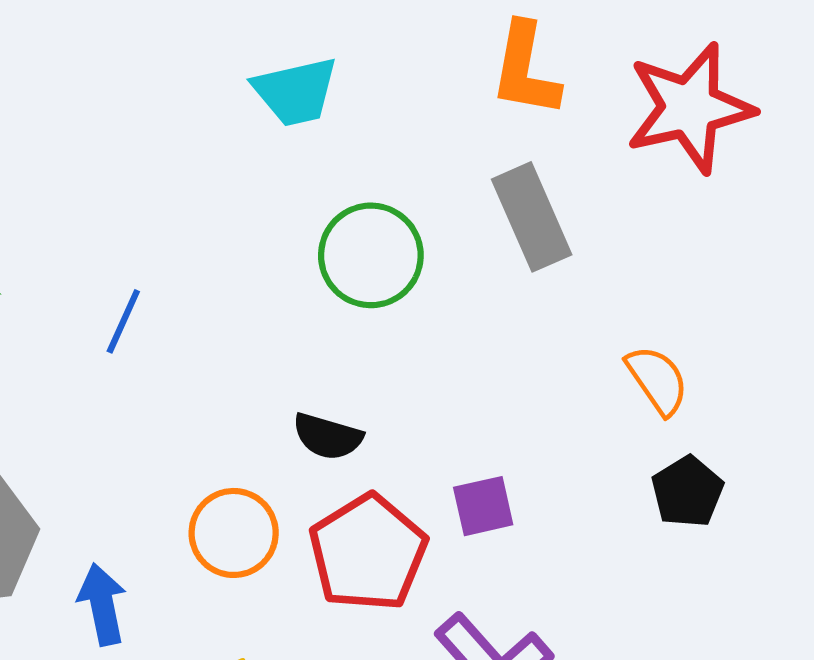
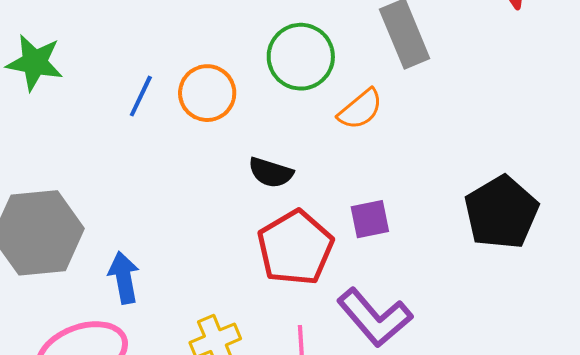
orange semicircle: (657, 380) -> (360, 109), moved, turned 84
black pentagon: (687, 492) -> (501, 212), size x1.6
orange circle: (234, 533) -> (207, 93), moved

